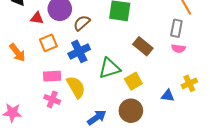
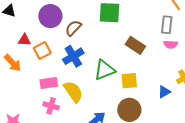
red triangle: (37, 18) -> (24, 40), moved
yellow square: (133, 81) -> (129, 81), turned 30
blue triangle: (168, 96) -> (164, 92), turned -32

